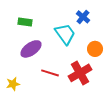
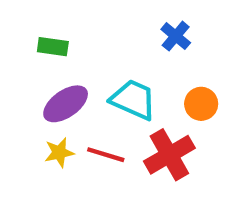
cyan trapezoid: (65, 34) -> (133, 100), moved, turned -30
yellow star: (13, 84) -> (59, 153), moved

